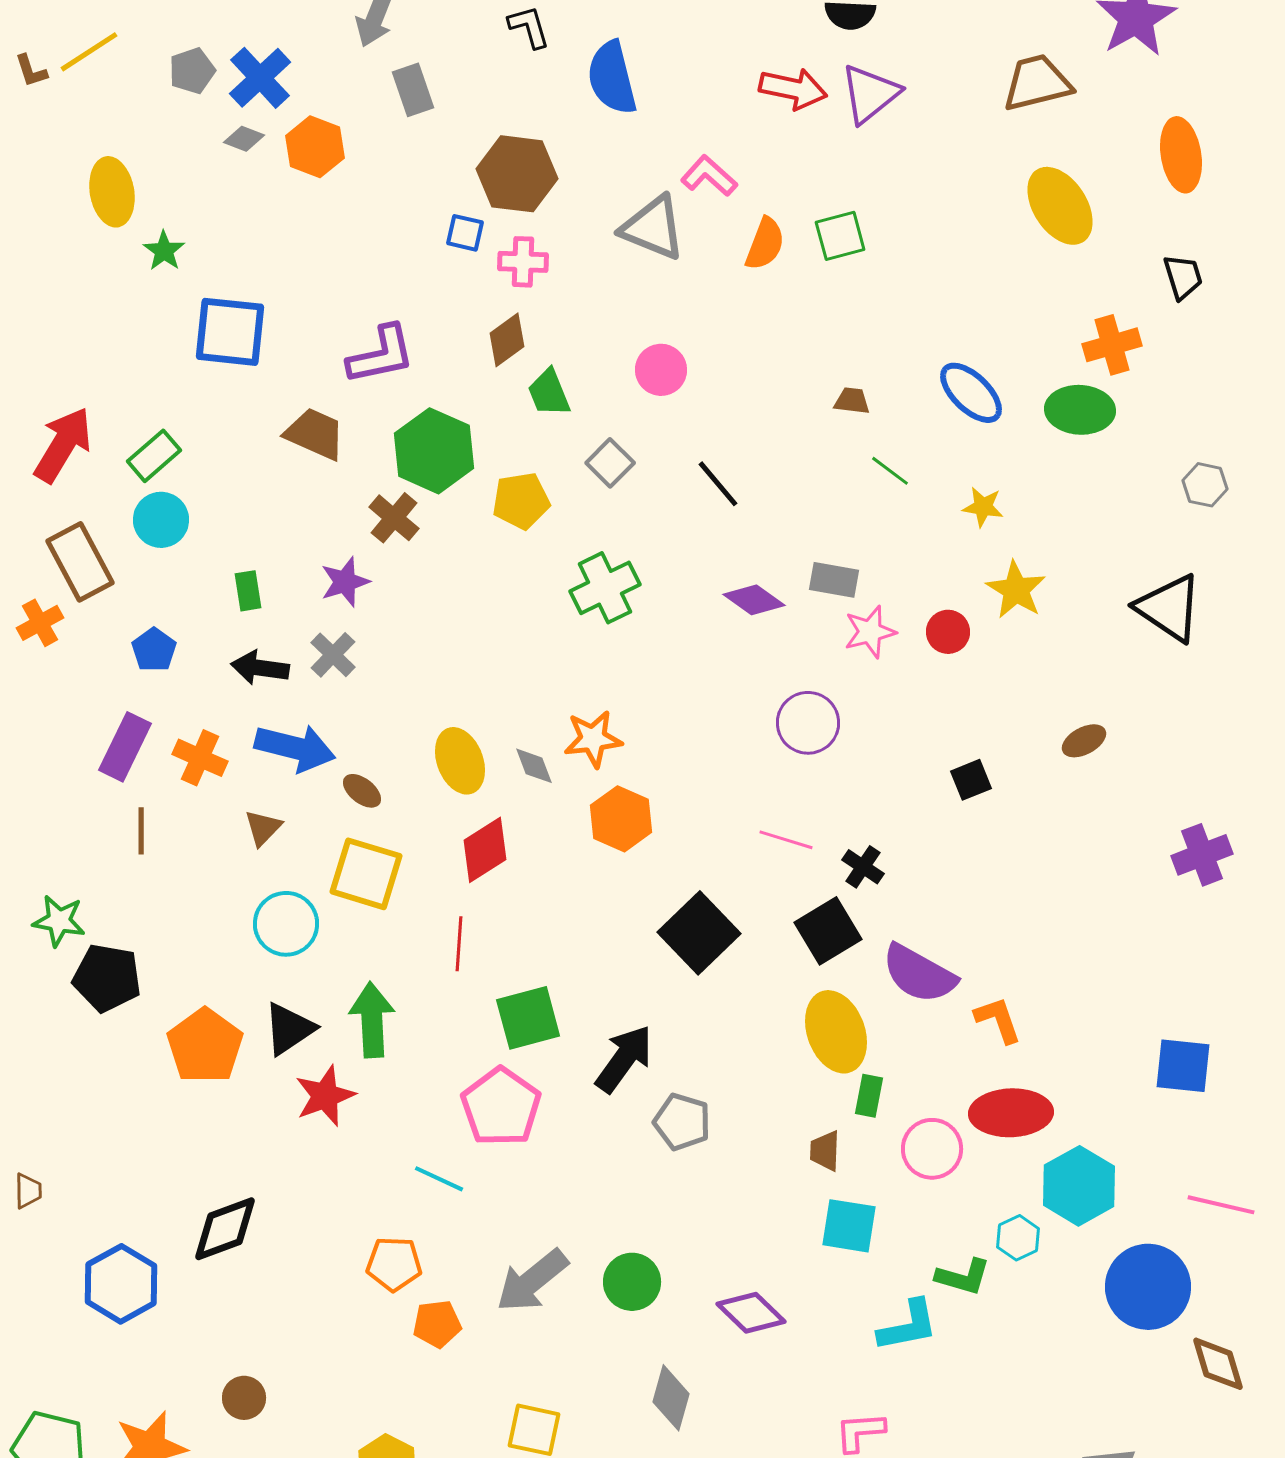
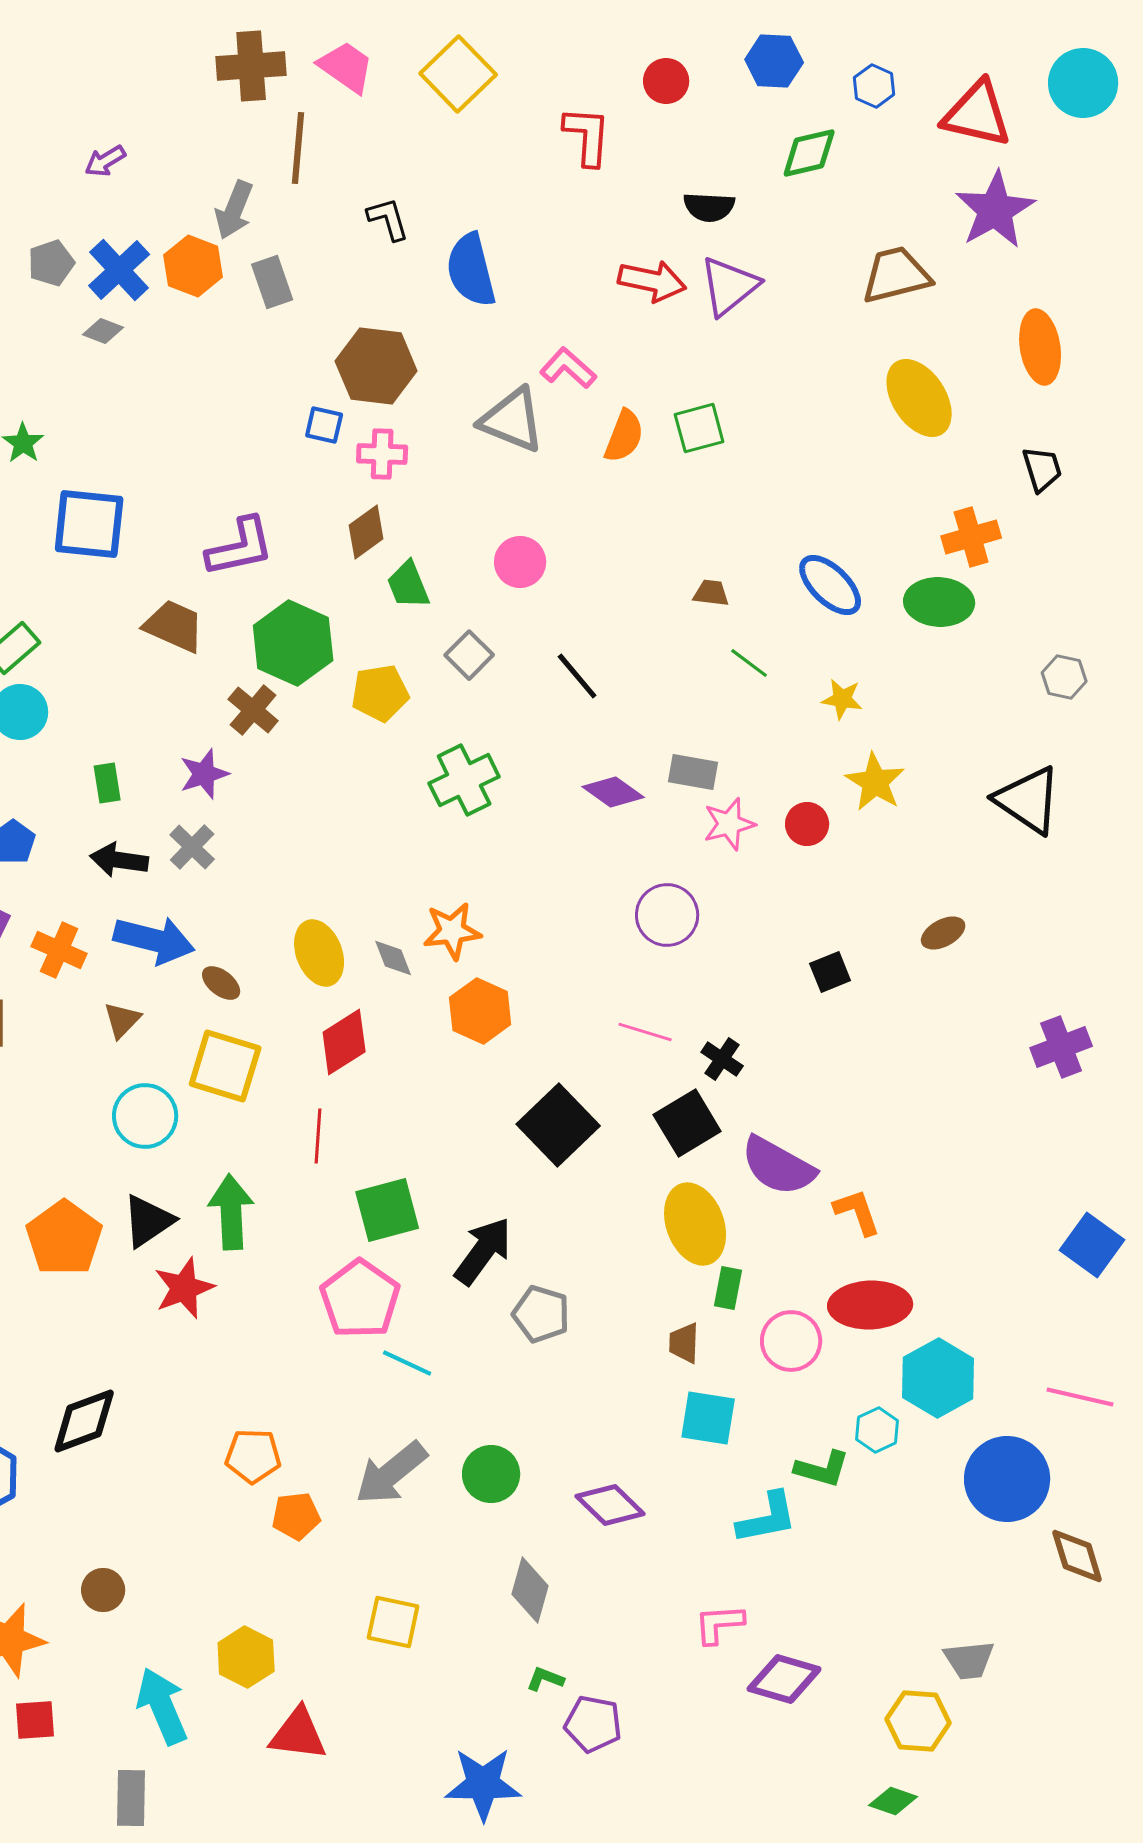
orange hexagon: (315, 147) -> (193, 266), moved
blue square: (1183, 1066) -> (1092, 1245), moved, turned 30
cyan line: (439, 1179) -> (407, 1363), moved

